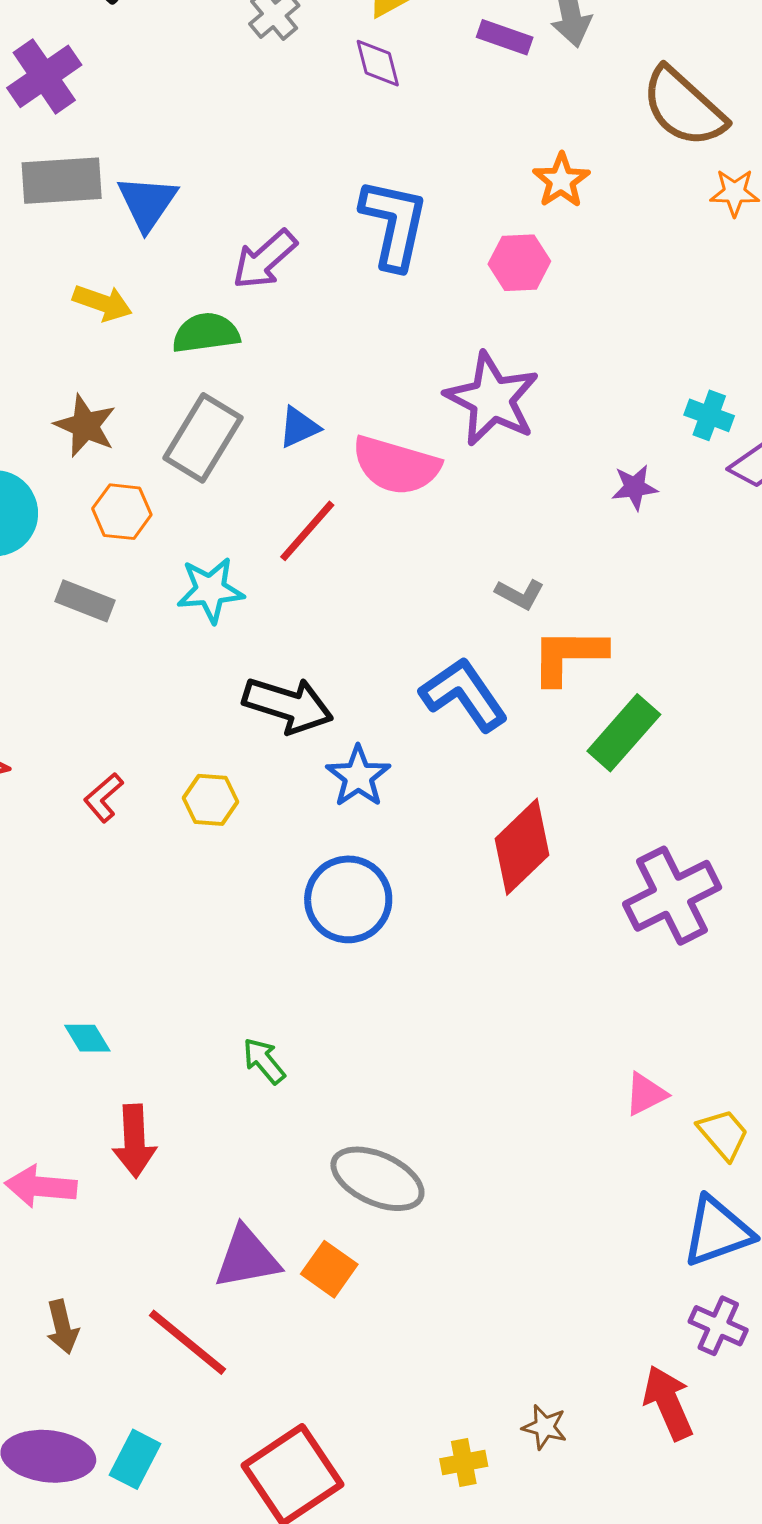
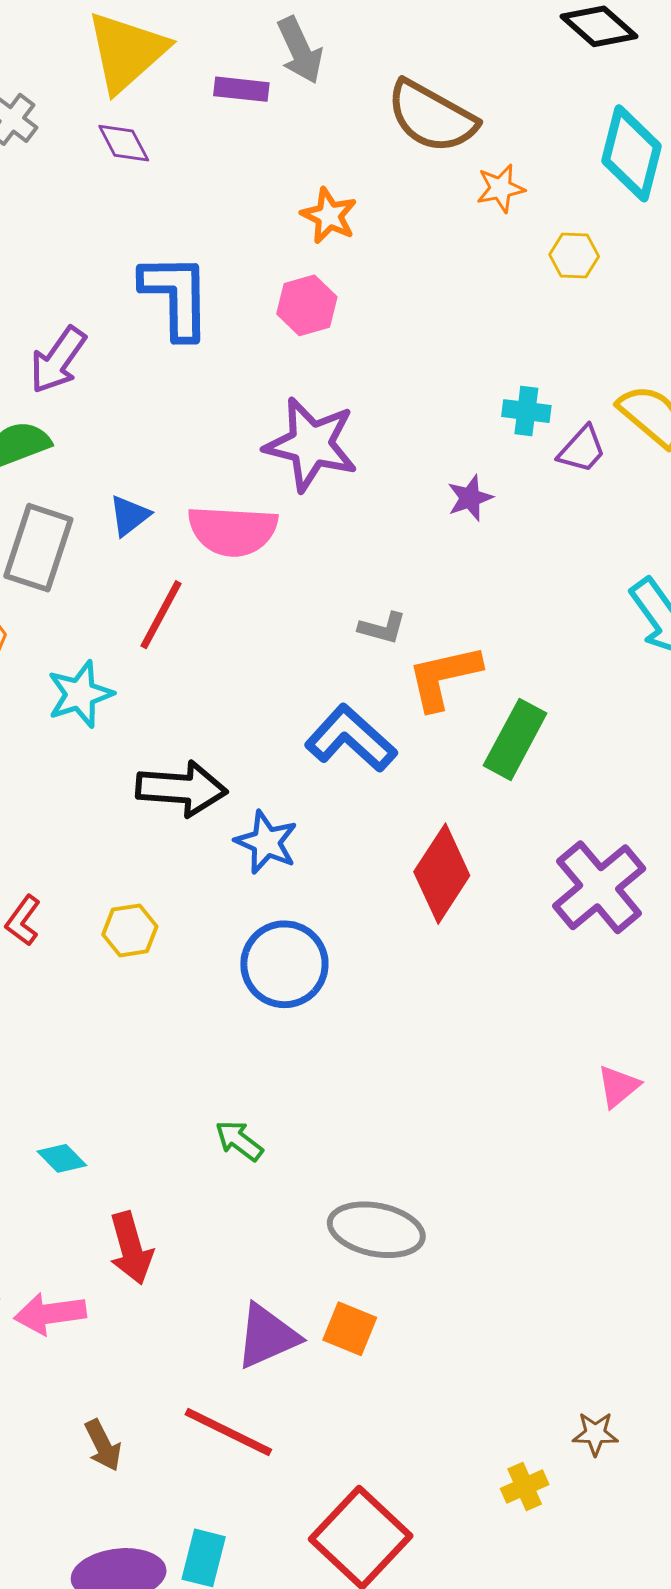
yellow hexagon: (211, 800) -> (130, 930), moved

